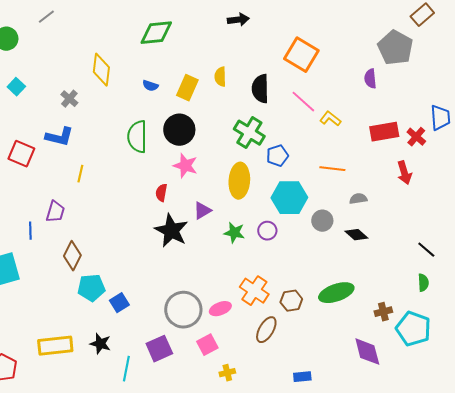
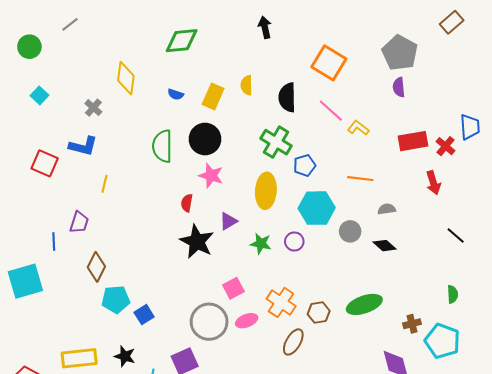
black arrow: (238, 20) -> (265, 27), turned -95
gray pentagon: (395, 48) -> (400, 53), moved
black line: (426, 250) -> (456, 235), moved
pink square: (207, 345) -> (233, 288), moved

